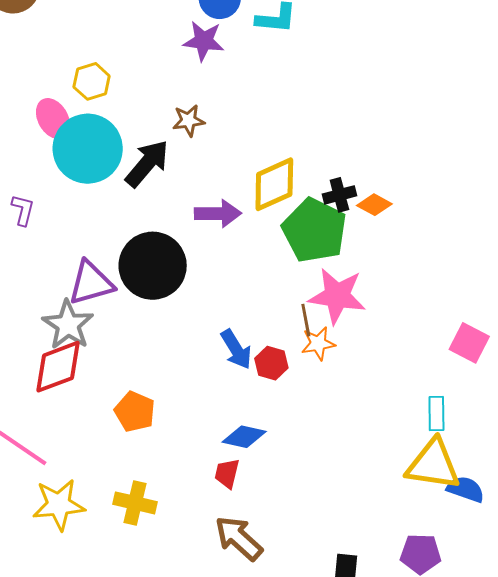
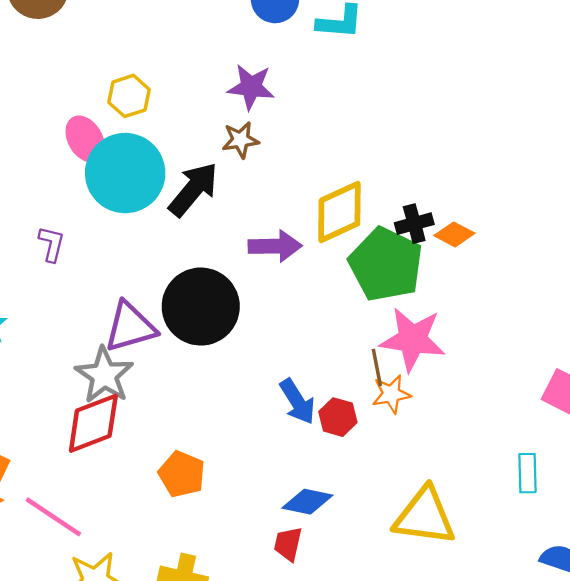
purple star: (204, 41) -> (251, 87), moved
yellow triangle: (433, 465) -> (425, 516), moved

